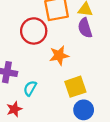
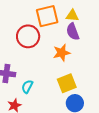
orange star: (59, 55) -> (62, 53), moved

